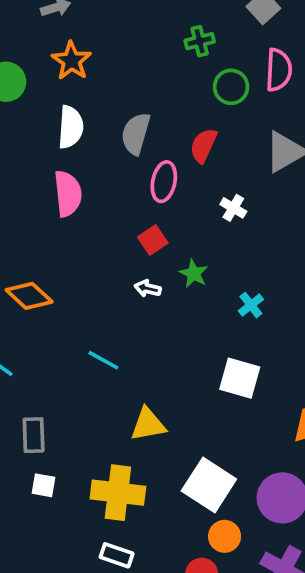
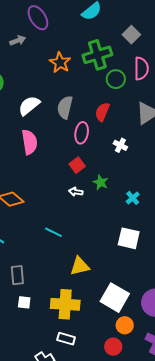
green cross: (200, 41) -> (97, 55), size x1.8
orange star: (72, 61) -> (60, 63), moved
white semicircle: (71, 127) -> (29, 106), turned -130

